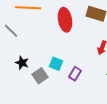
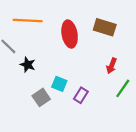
black star: (22, 63) -> (28, 65), moved

